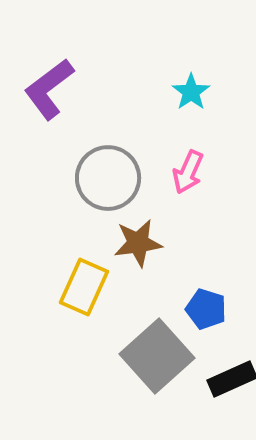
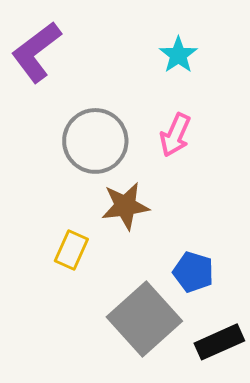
yellow rectangle: (84, 287) -> (71, 250), size x0.7

